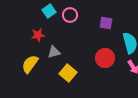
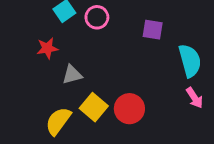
red circle: (105, 58) -> (129, 109), moved
yellow semicircle: (30, 64) -> (58, 121), moved

